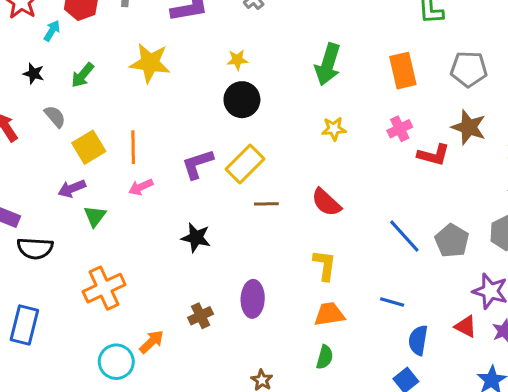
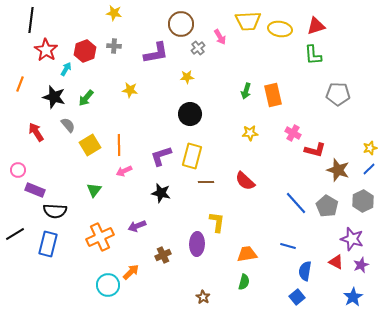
yellow star: (237, 60) -> (187, 77), moved
yellow star: (150, 63) -> (130, 90), size x0.6
green arrow: (328, 64) -> (246, 91), size x0.6
orange rectangle: (403, 71) -> (273, 95), moved
black star: (34, 74) -> (54, 97), size x1.6
brown star: (469, 127) -> (338, 170), moved
pink cross: (400, 129) -> (293, 133), turned -35
yellow rectangle: (245, 164) -> (192, 156), turned -30
purple arrow: (72, 189) -> (137, 226), moved
black star: (196, 238) -> (161, 193), moved
yellow L-shape: (325, 265) -> (217, 222), moved
blue rectangle: (24, 325) -> (48, 244), moved

